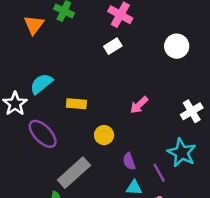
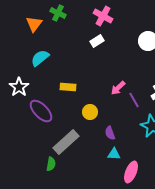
cyan semicircle: (41, 84) -> (40, 58), moved
purple line: (159, 173) -> (134, 100), moved

